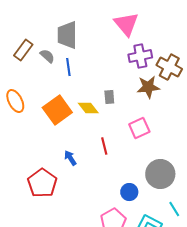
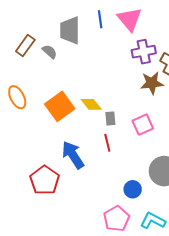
blue line: (68, 67) -> (100, 19), moved
gray rectangle: (109, 97) -> (110, 118), moved
blue arrow: (70, 158) -> (73, 155), size x1.8

